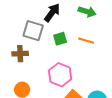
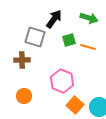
green square: (60, 39) -> (69, 40), moved

